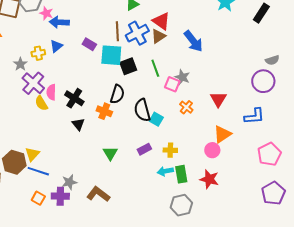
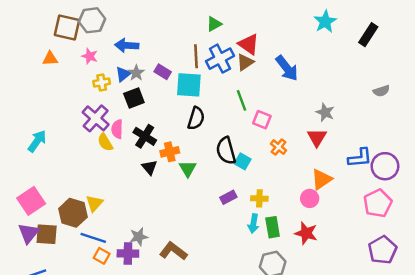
pink star: (46, 13) -> (90, 56), moved
gray star: (20, 64) -> (136, 73), moved
black square: (128, 66) -> (134, 98), moved
gray star: (182, 77) -> (325, 112), moved
purple circle: (263, 81) -> (385, 166), moved
black semicircle: (117, 94) -> (196, 118), moved
orange cross: (104, 111) -> (170, 152), moved, turned -35
green triangle: (110, 153) -> (188, 169), moved
blue line: (38, 171) -> (93, 238), moved
cyan arrow: (165, 171) -> (253, 224), turned -70

